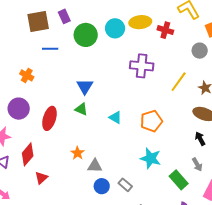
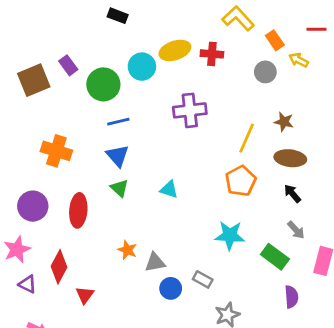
blue line: (50, 49) -> (118, 122), moved
orange cross: (27, 75) -> (56, 151), moved, size x1.5
yellow line: (179, 82) -> (247, 138), moved
green triangle: (81, 109) -> (119, 188), turned 32
orange pentagon: (151, 121) -> (241, 181), moved

